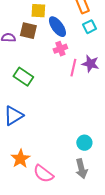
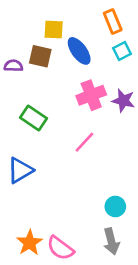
pink cross: (60, 49) -> (91, 95), moved, size x1.5
pink line: (73, 68) -> (84, 142), moved, turned 30
orange star: (20, 159) -> (29, 243), moved

